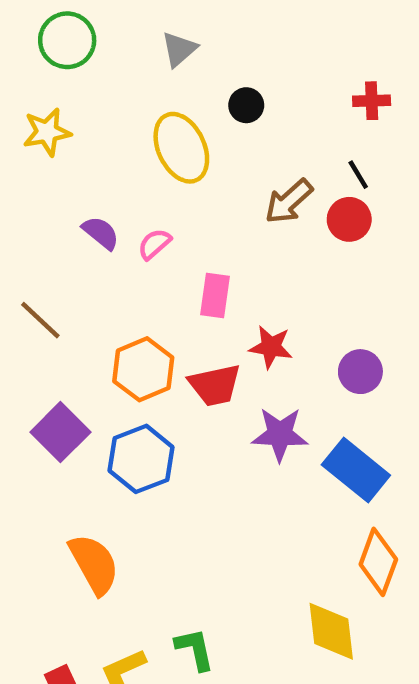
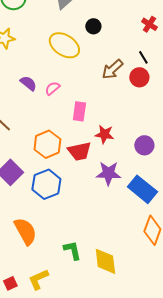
red cross: (372, 101) -> (149, 24), turned 35
yellow ellipse: (181, 148) -> (64, 45), turned -32
yellow diamond: (331, 631) -> (105, 261), moved
green L-shape: (195, 649) -> (72, 250), moved

